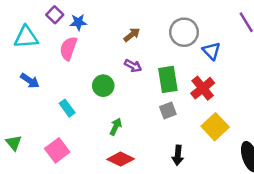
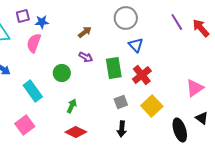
purple square: (55, 15) -> (23, 16), turned 32
gray circle: (184, 32) -> (126, 18), moved
blue triangle: (211, 51) -> (136, 45), moved
cyan rectangle: (67, 108) -> (33, 91), size x1.5
gray square: (168, 111) -> (121, 102), moved

